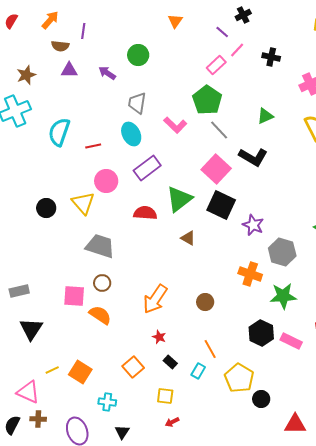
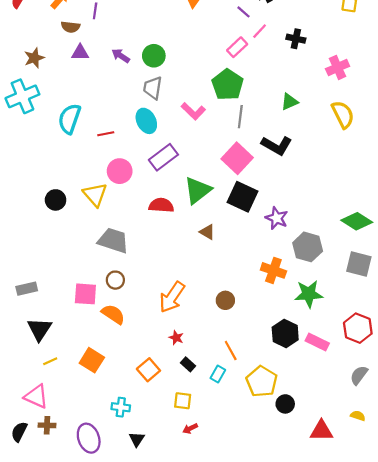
green circle: (138, 55) -> (154, 56), moved
gray line: (219, 130) -> (240, 117), turned 50
yellow line: (52, 370) -> (50, 361), moved
orange square: (80, 372) -> (92, 360), moved

